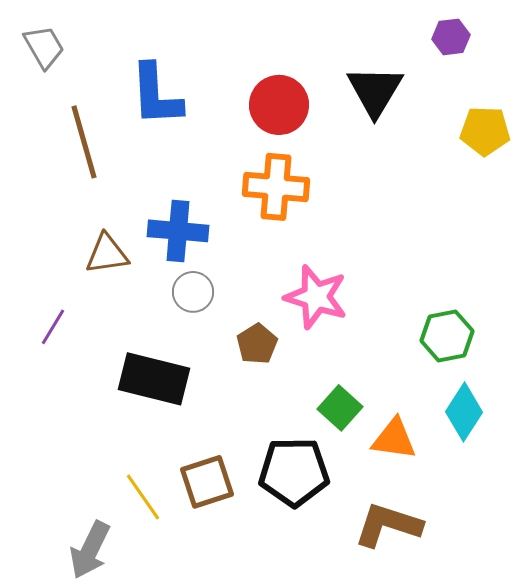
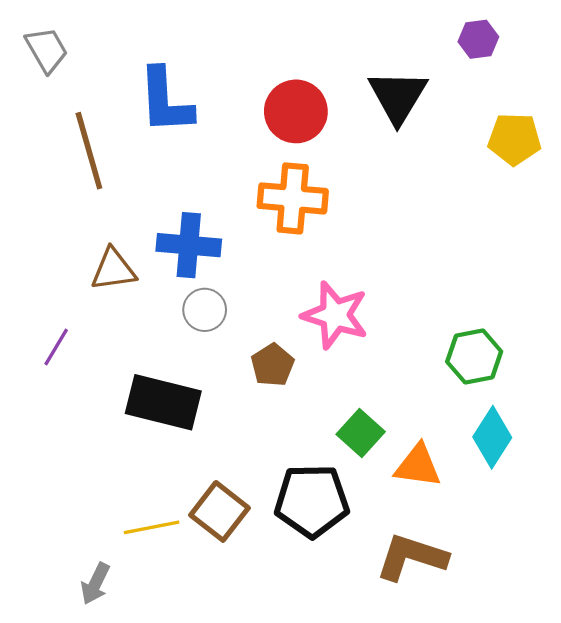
brown square: (207, 482) -> (219, 511), turned -34
yellow line: (143, 497) -> (152, 527), turned -66
gray arrow: (90, 550) -> (95, 584), size x0.7

